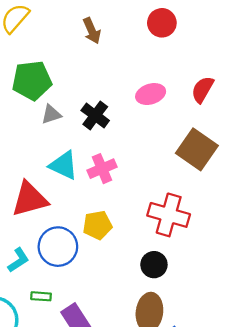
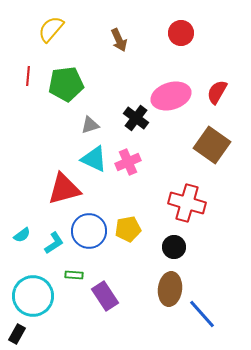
pink ellipse: (151, 94) -> (171, 96), size x1.5
gray triangle: (51, 114) -> (90, 125), moved
black cross: (95, 115) -> (136, 118), moved
yellow pentagon: (97, 225) -> (128, 229), moved

